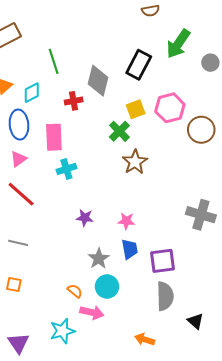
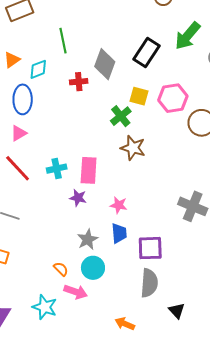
yellow square: (136, 109) -> (139, 96), turned 30
pink rectangle: (54, 137) -> (89, 170), moved
brown star: (135, 162) -> (133, 148), turned -30
cyan cross: (66, 169) -> (57, 169), moved
cyan star: (62, 331) -> (45, 307), turned 30

